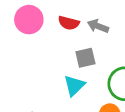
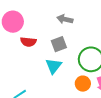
red semicircle: (69, 23) -> (28, 42), moved

